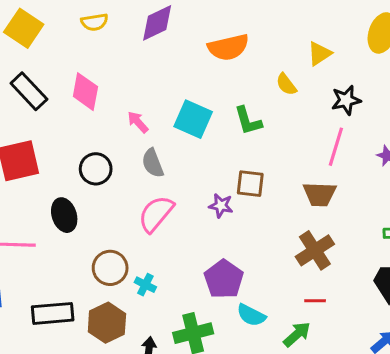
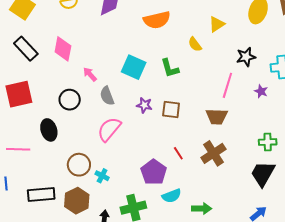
black star: (346, 100) -> (246, 57), moved
pink arrow: (138, 122) -> (90, 74), moved
purple star: (221, 206) -> (144, 105), moved
red line: (315, 301) -> (178, 153), moved, turned 56
cyan semicircle: (251, 315) -> (172, 196), turned -48
green arrow: (297, 334) -> (202, 209), turned 42

